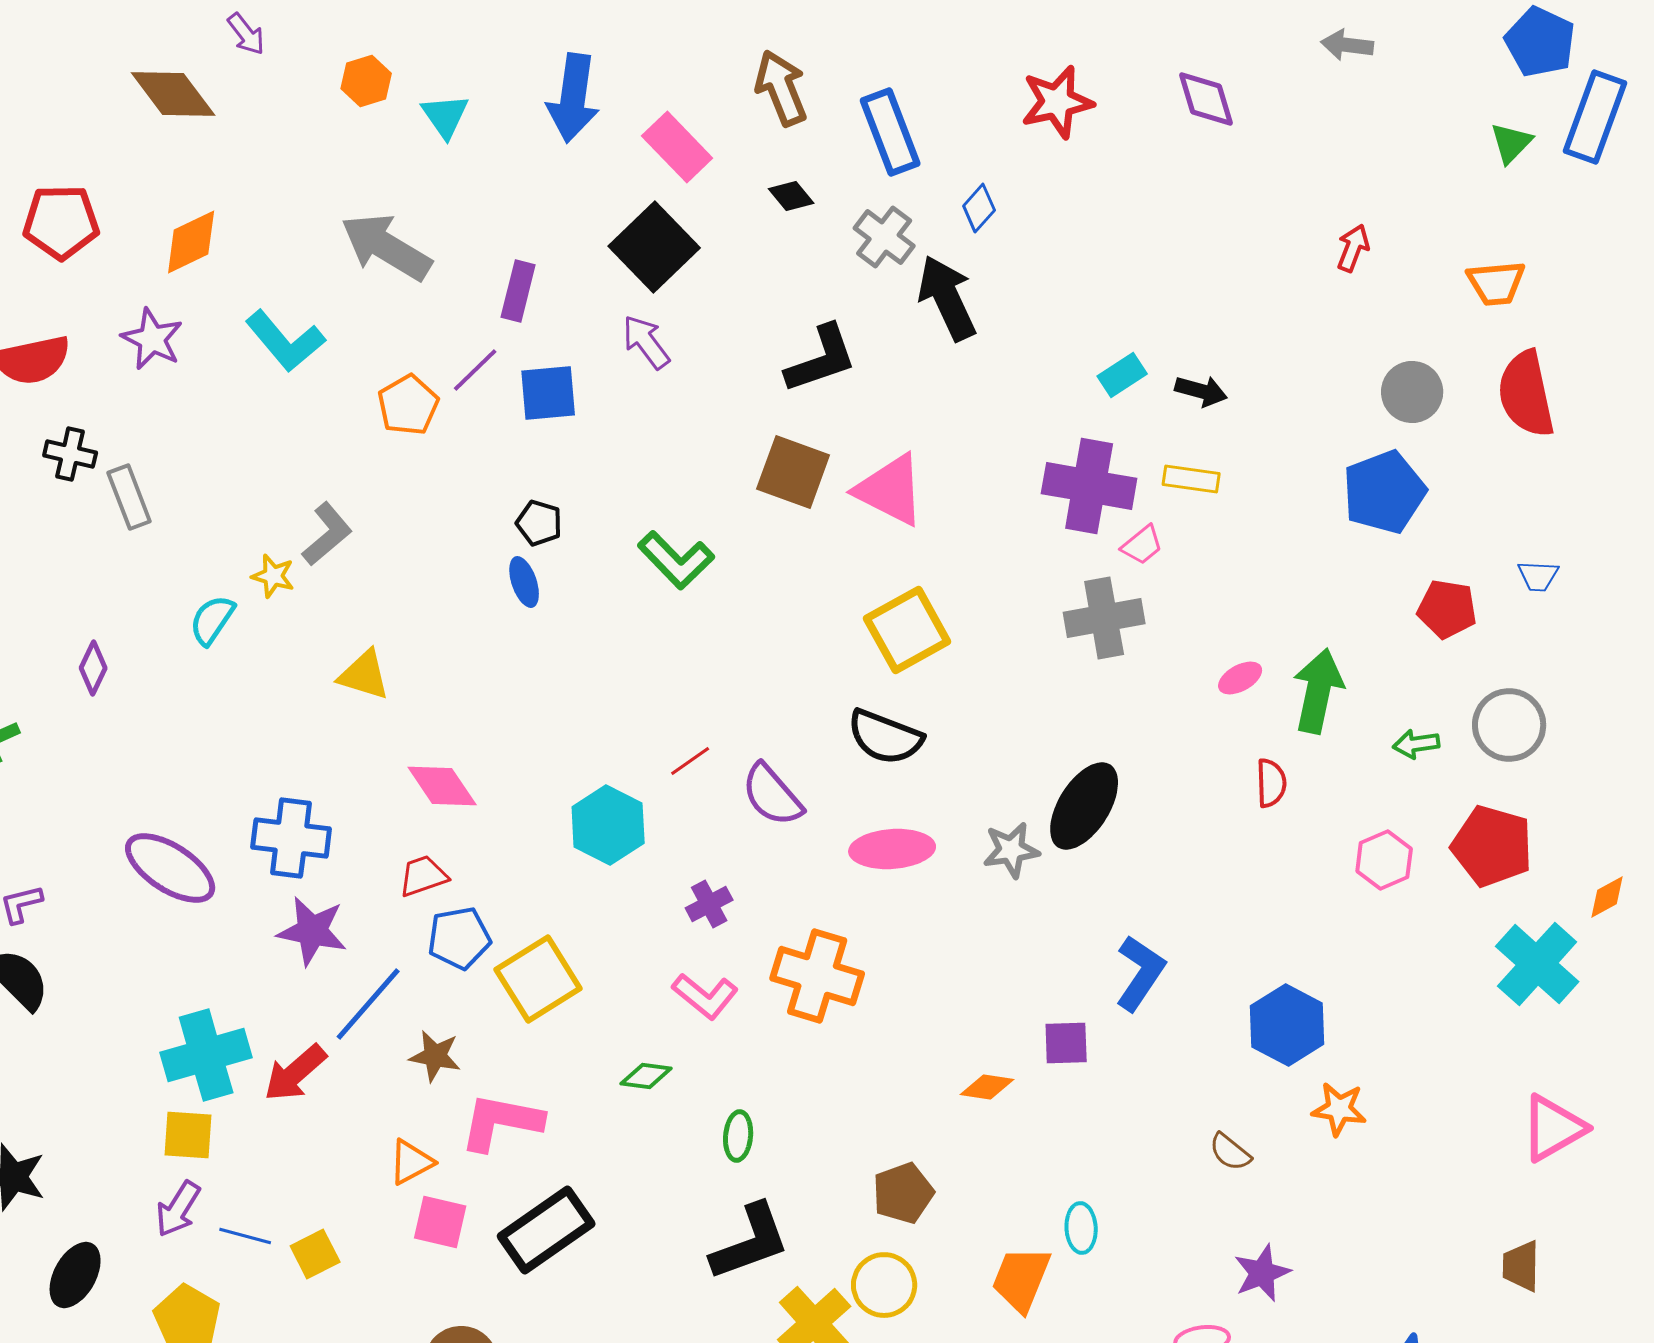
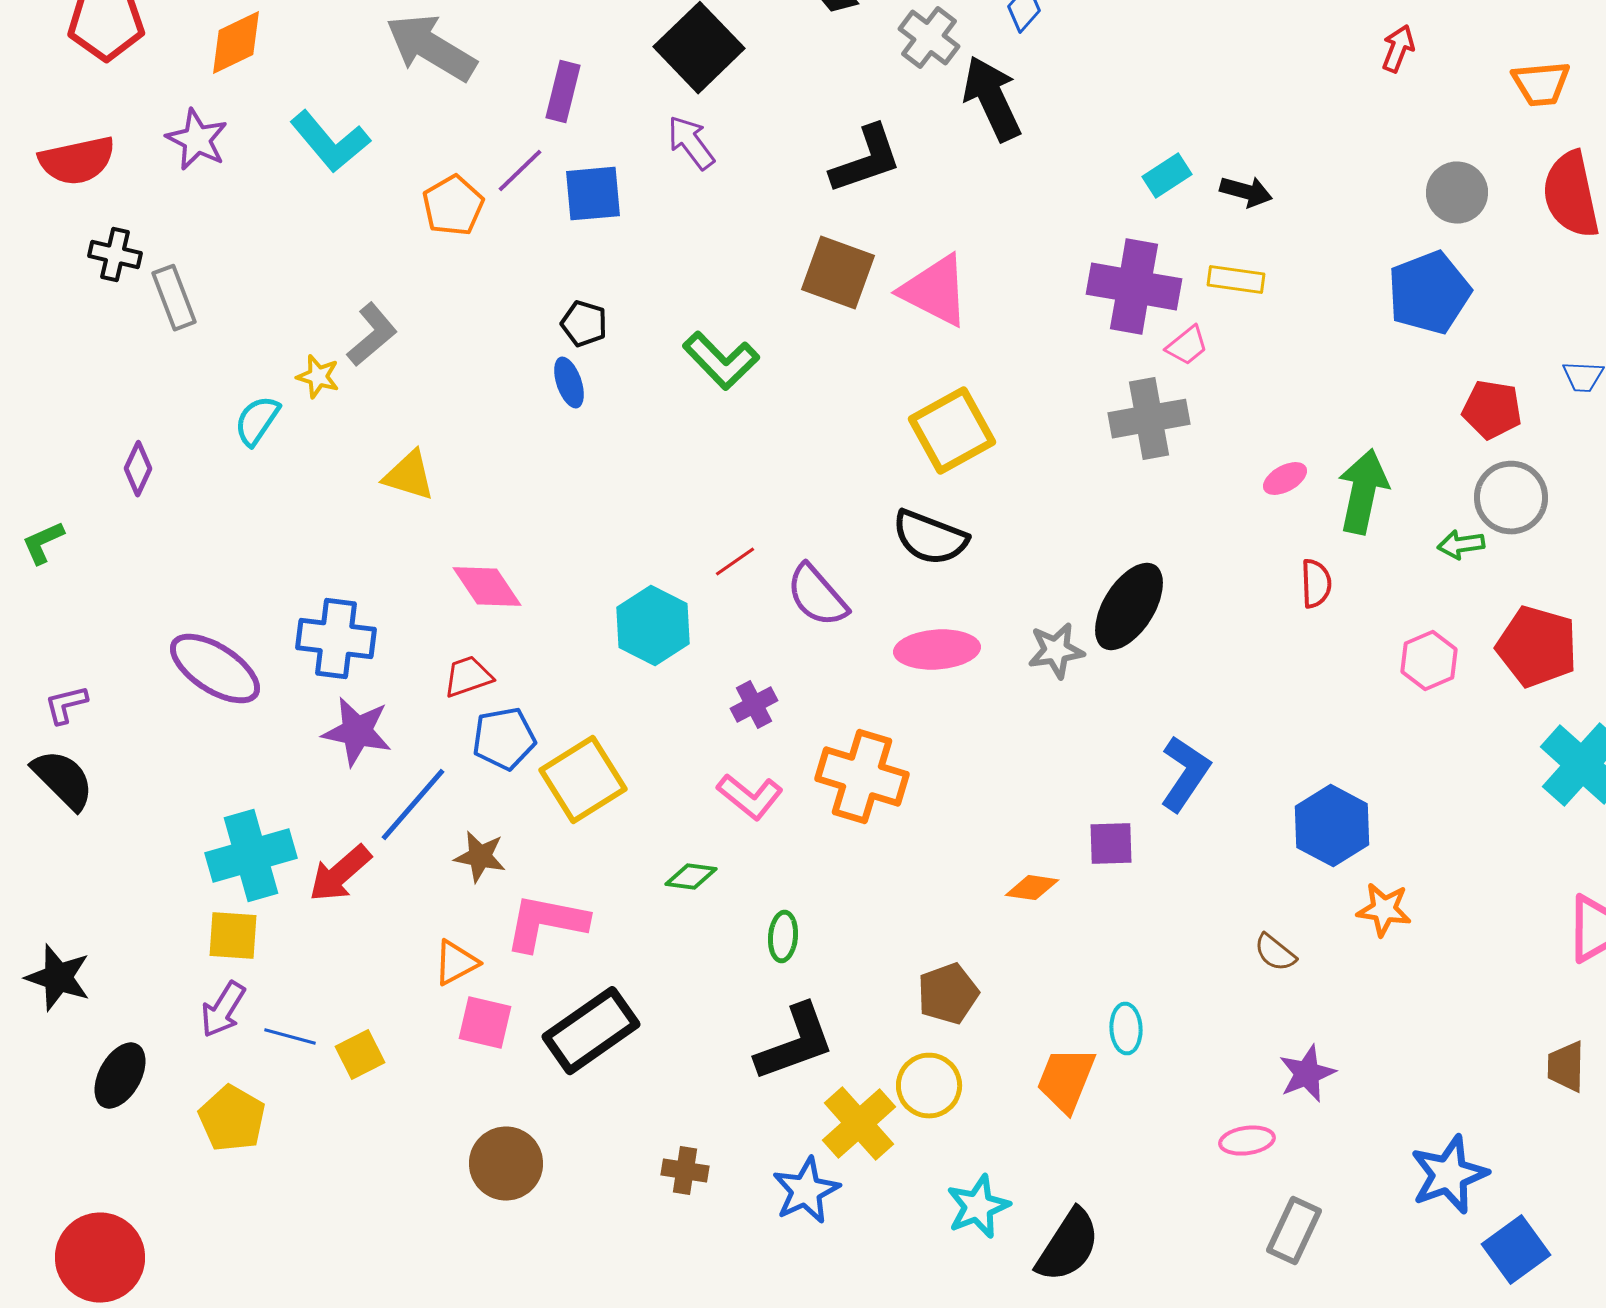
gray circle: (1509, 725) -> (1511, 498), moved

